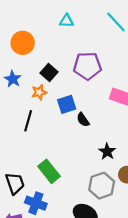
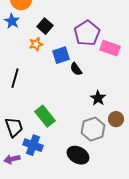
purple pentagon: (87, 66) -> (87, 33), moved, turned -30
blue star: (13, 79) -> (12, 21), moved
black line: (28, 121) -> (15, 78), moved

